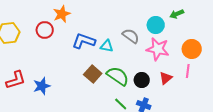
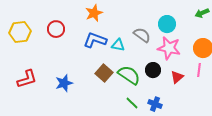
orange star: (62, 14) -> (94, 13), moved
green arrow: (177, 14) -> (202, 13), moved
black circle: (142, 80) -> (153, 70), moved
blue star: (42, 86) -> (64, 83), moved

